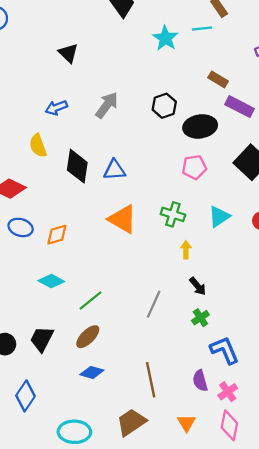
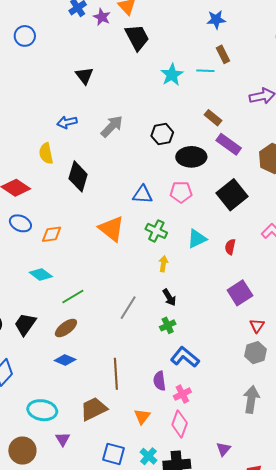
blue triangle: (114, 170) -> (143, 195), moved
blue L-shape: (225, 350) -> (185, 357), turned -36

